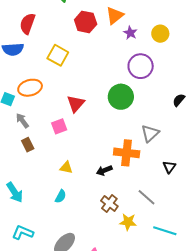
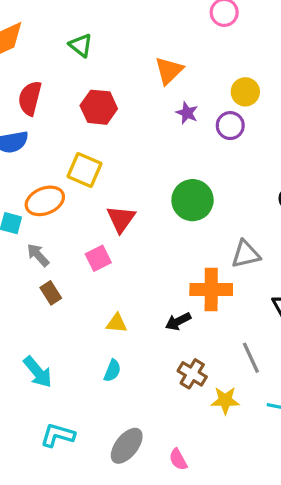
red hexagon: (86, 22) -> (99, 107), moved
purple star: (130, 33) -> (187, 113), moved
yellow square: (58, 55) -> (85, 170), moved
purple circle: (141, 66) -> (230, 126), moved, size x0.7
gray triangle: (150, 133) -> (246, 254), turned 36
gray line: (147, 197) -> (251, 358), turned 30

